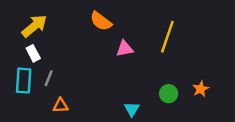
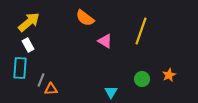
pink triangle: (125, 49) -> (105, 41), turned 42
gray line: (49, 78) -> (41, 80), moved

